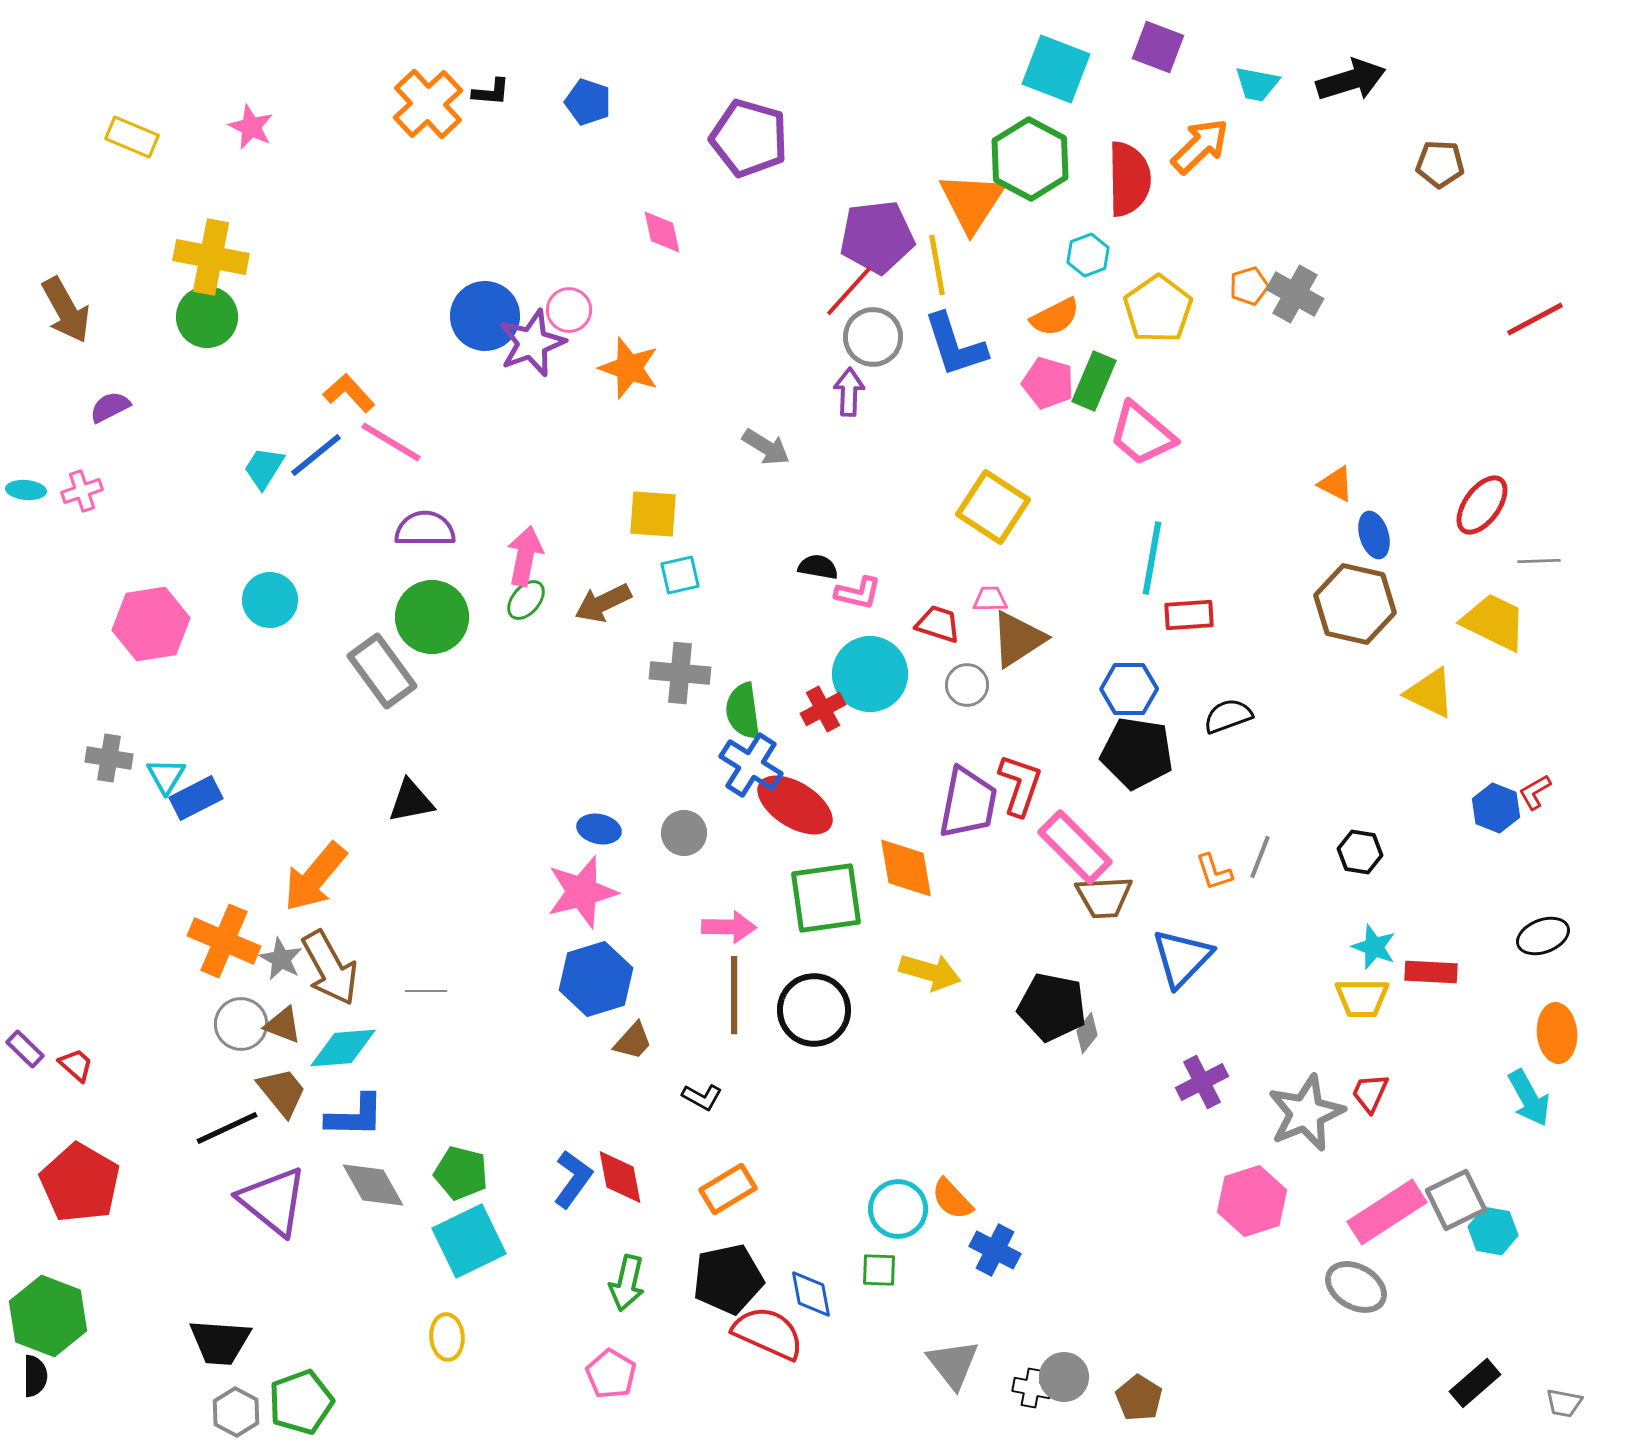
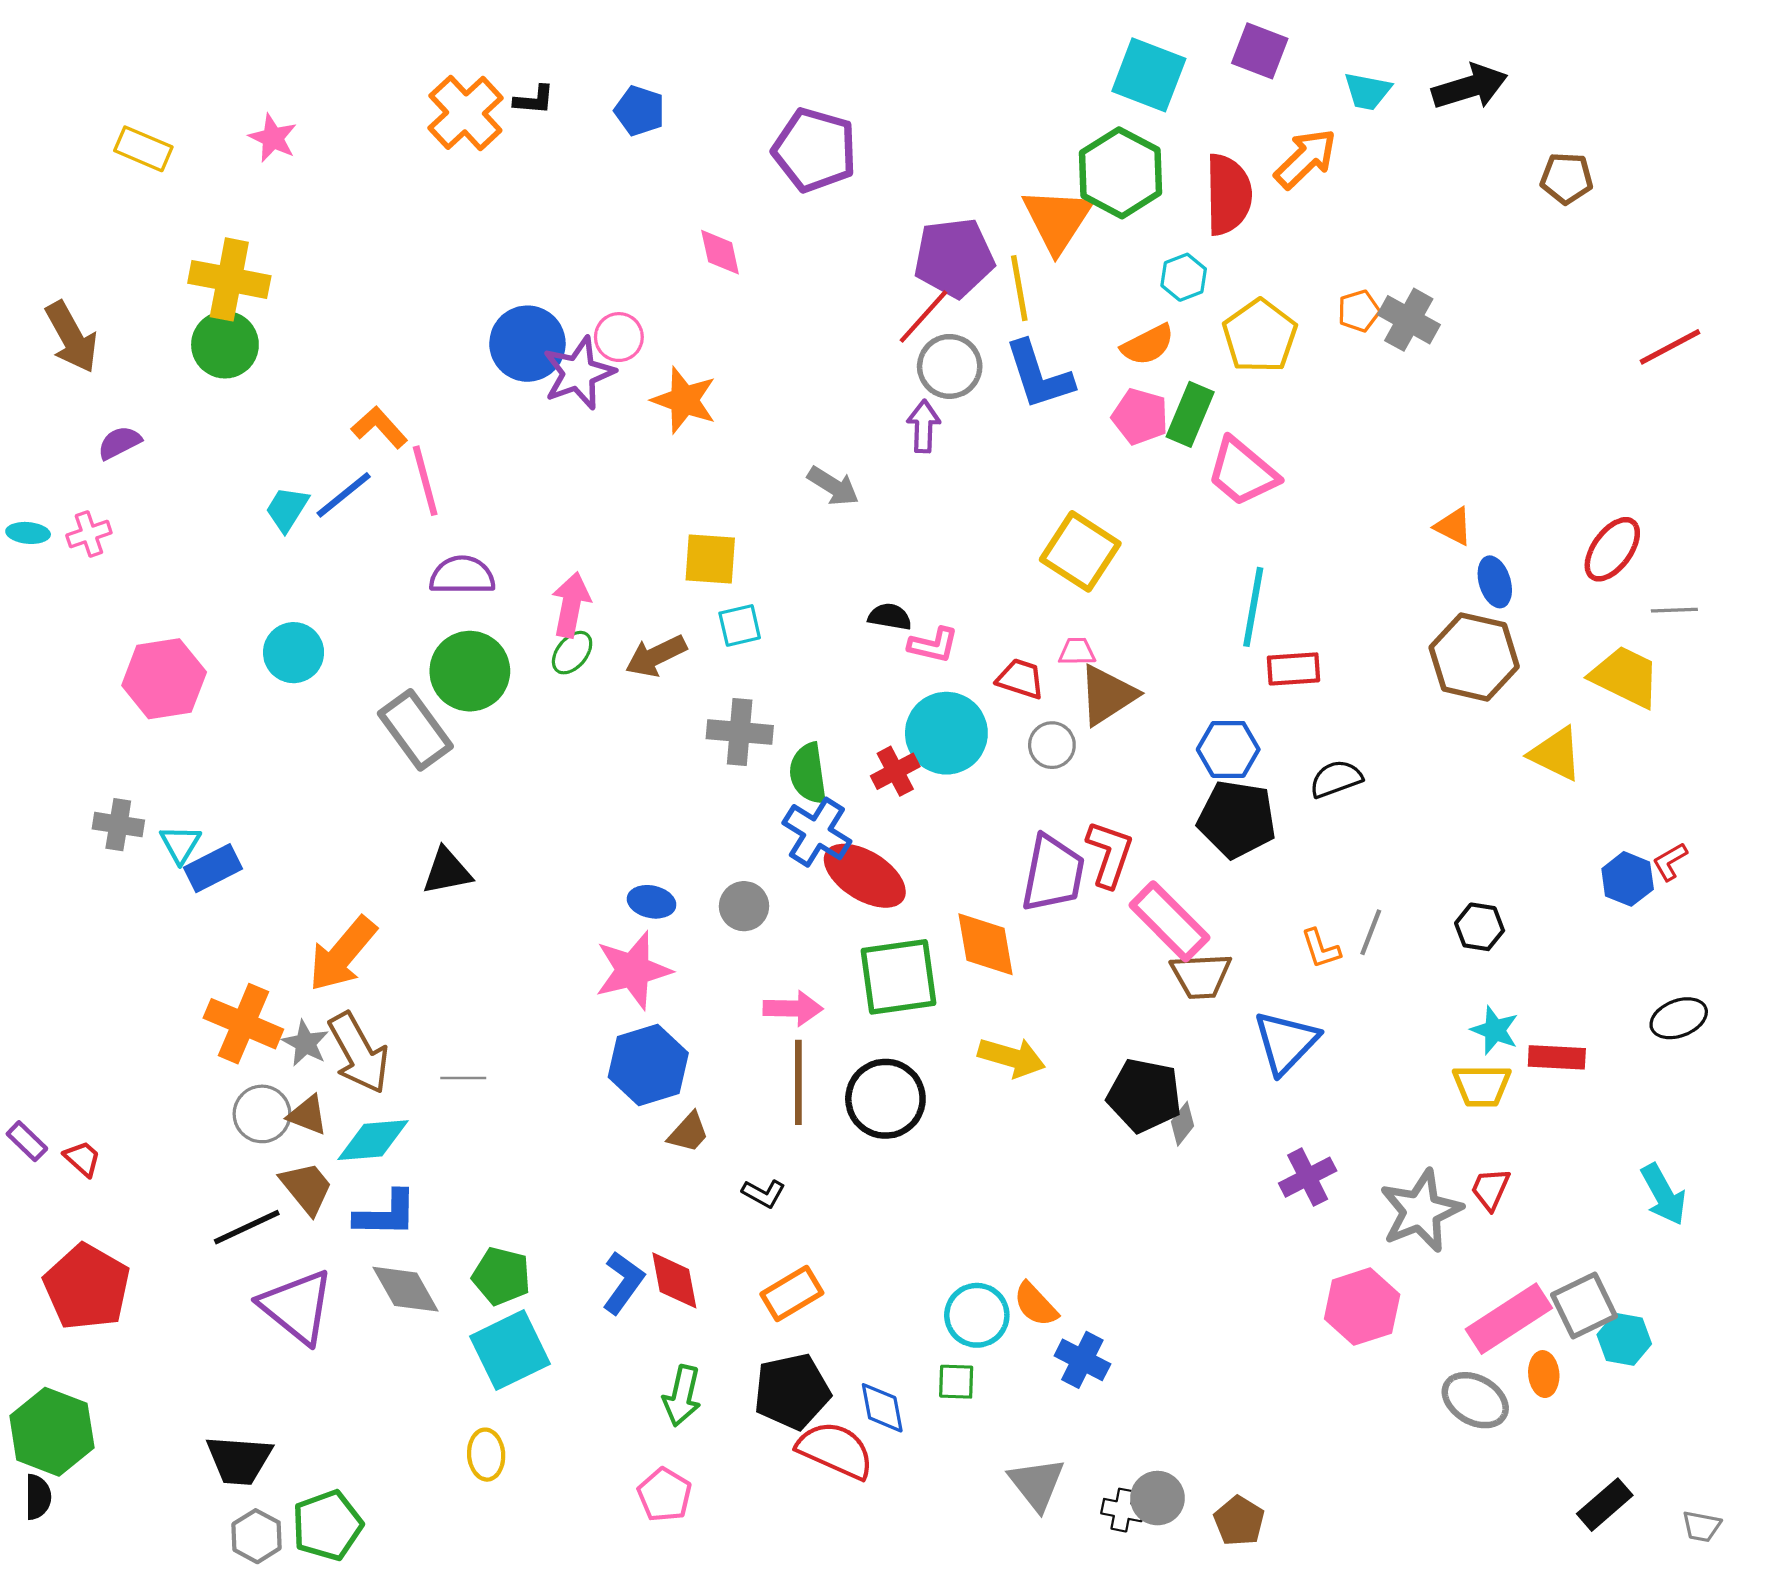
pink line: (391, 442) -> (425, 481), turned 44
orange ellipse: (1557, 1033) -> (1544, 1374), moved, size x0.7

